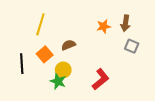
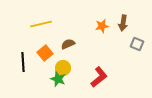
yellow line: (40, 24) -> (41, 24), turned 60
gray square: (132, 46) -> (137, 44), moved

